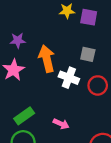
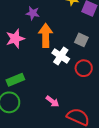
purple star: (18, 40) -> (33, 13), moved
pink arrow: (61, 124) -> (52, 101), moved

